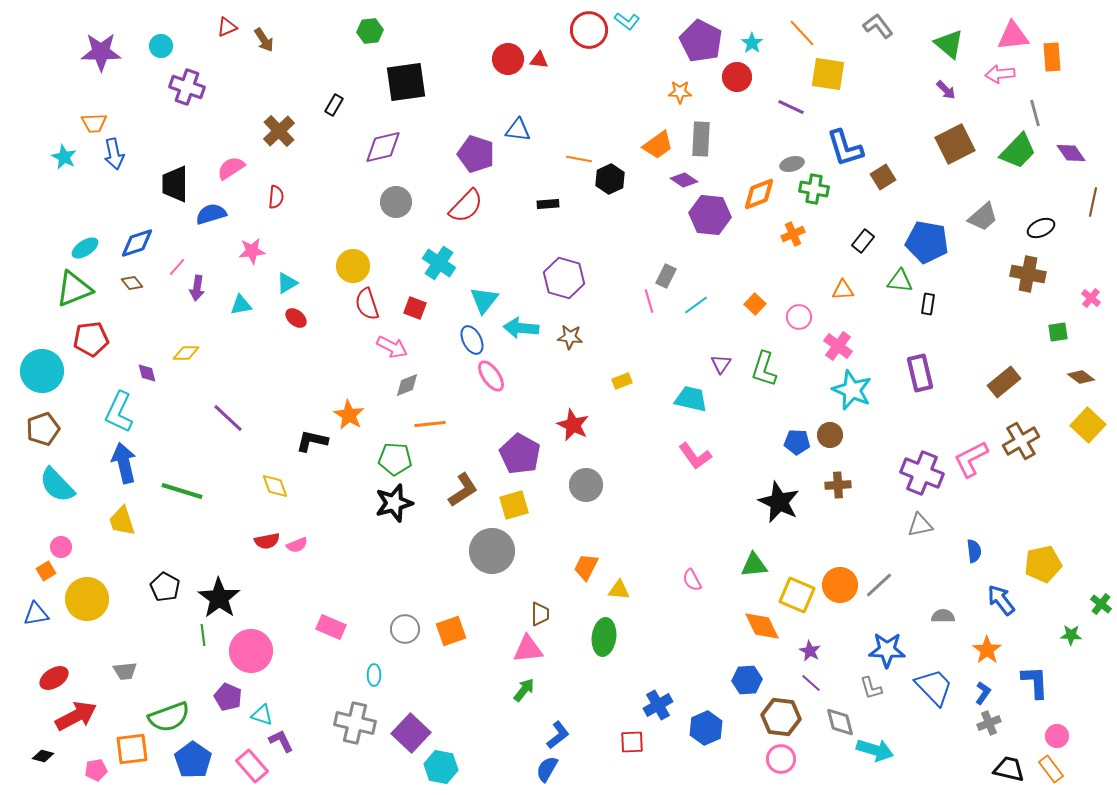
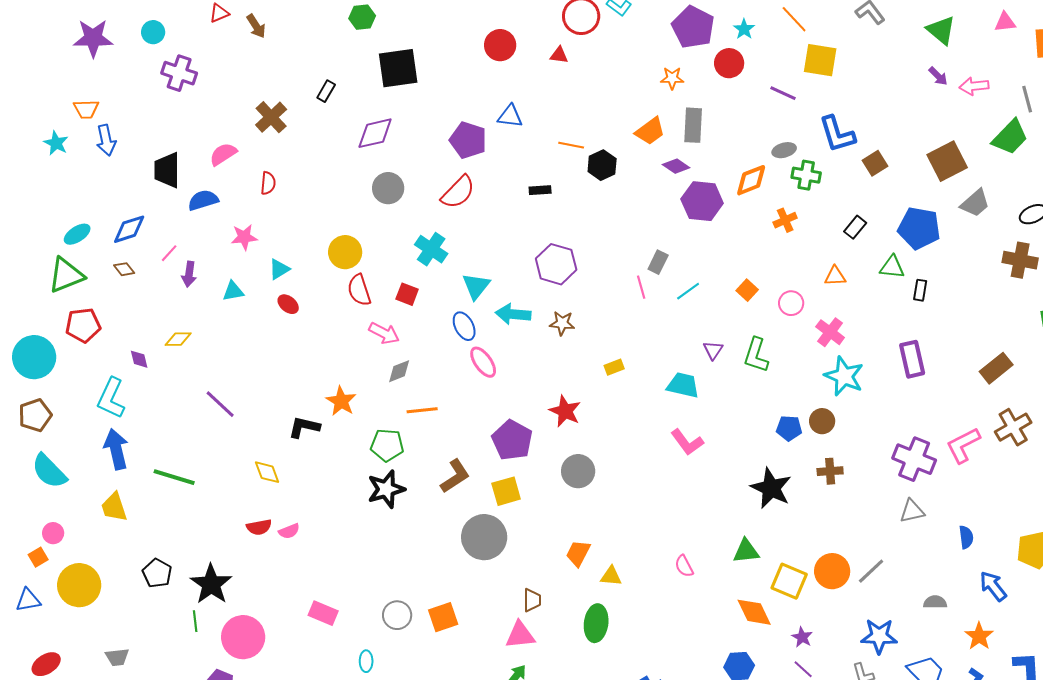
pink triangle: (1013, 36) -> (1005, 22), size x0.7
red triangle: (539, 60) -> (559, 55), moved
pink arrow: (1000, 74) -> (974, 86), moved
brown square: (955, 144) -> (947, 161), moved

